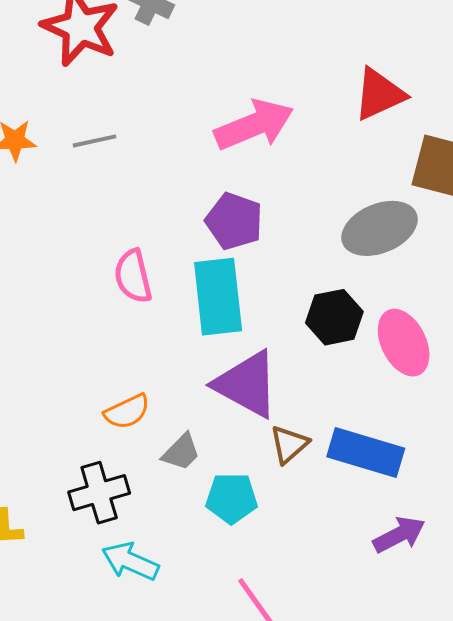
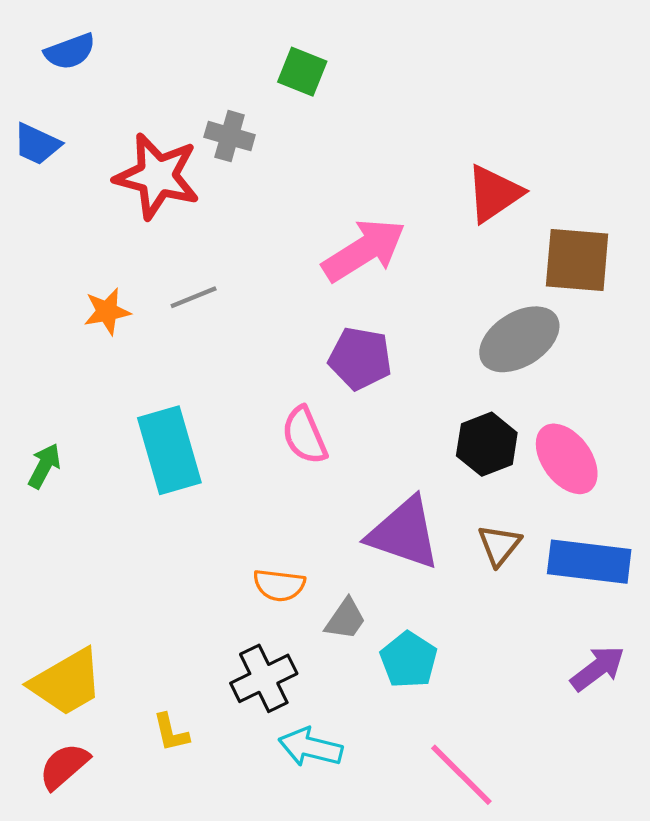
pink semicircle: (133, 276) -> (305, 435), moved
cyan rectangle: (218, 297) -> (169, 450), moved
orange semicircle: (127, 412) -> (279, 585), turned 42
brown triangle: (289, 444) -> (499, 545), moved
blue rectangle: (366, 453) -> (589, 562), moved
cyan pentagon: (232, 498) -> (409, 660), turned -30

